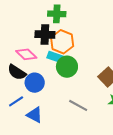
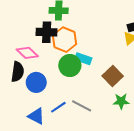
cyan rectangle: (55, 57) -> (83, 59), moved
black semicircle: (17, 72) -> (18, 72), turned -114
blue line: (16, 101) -> (58, 107), moved

